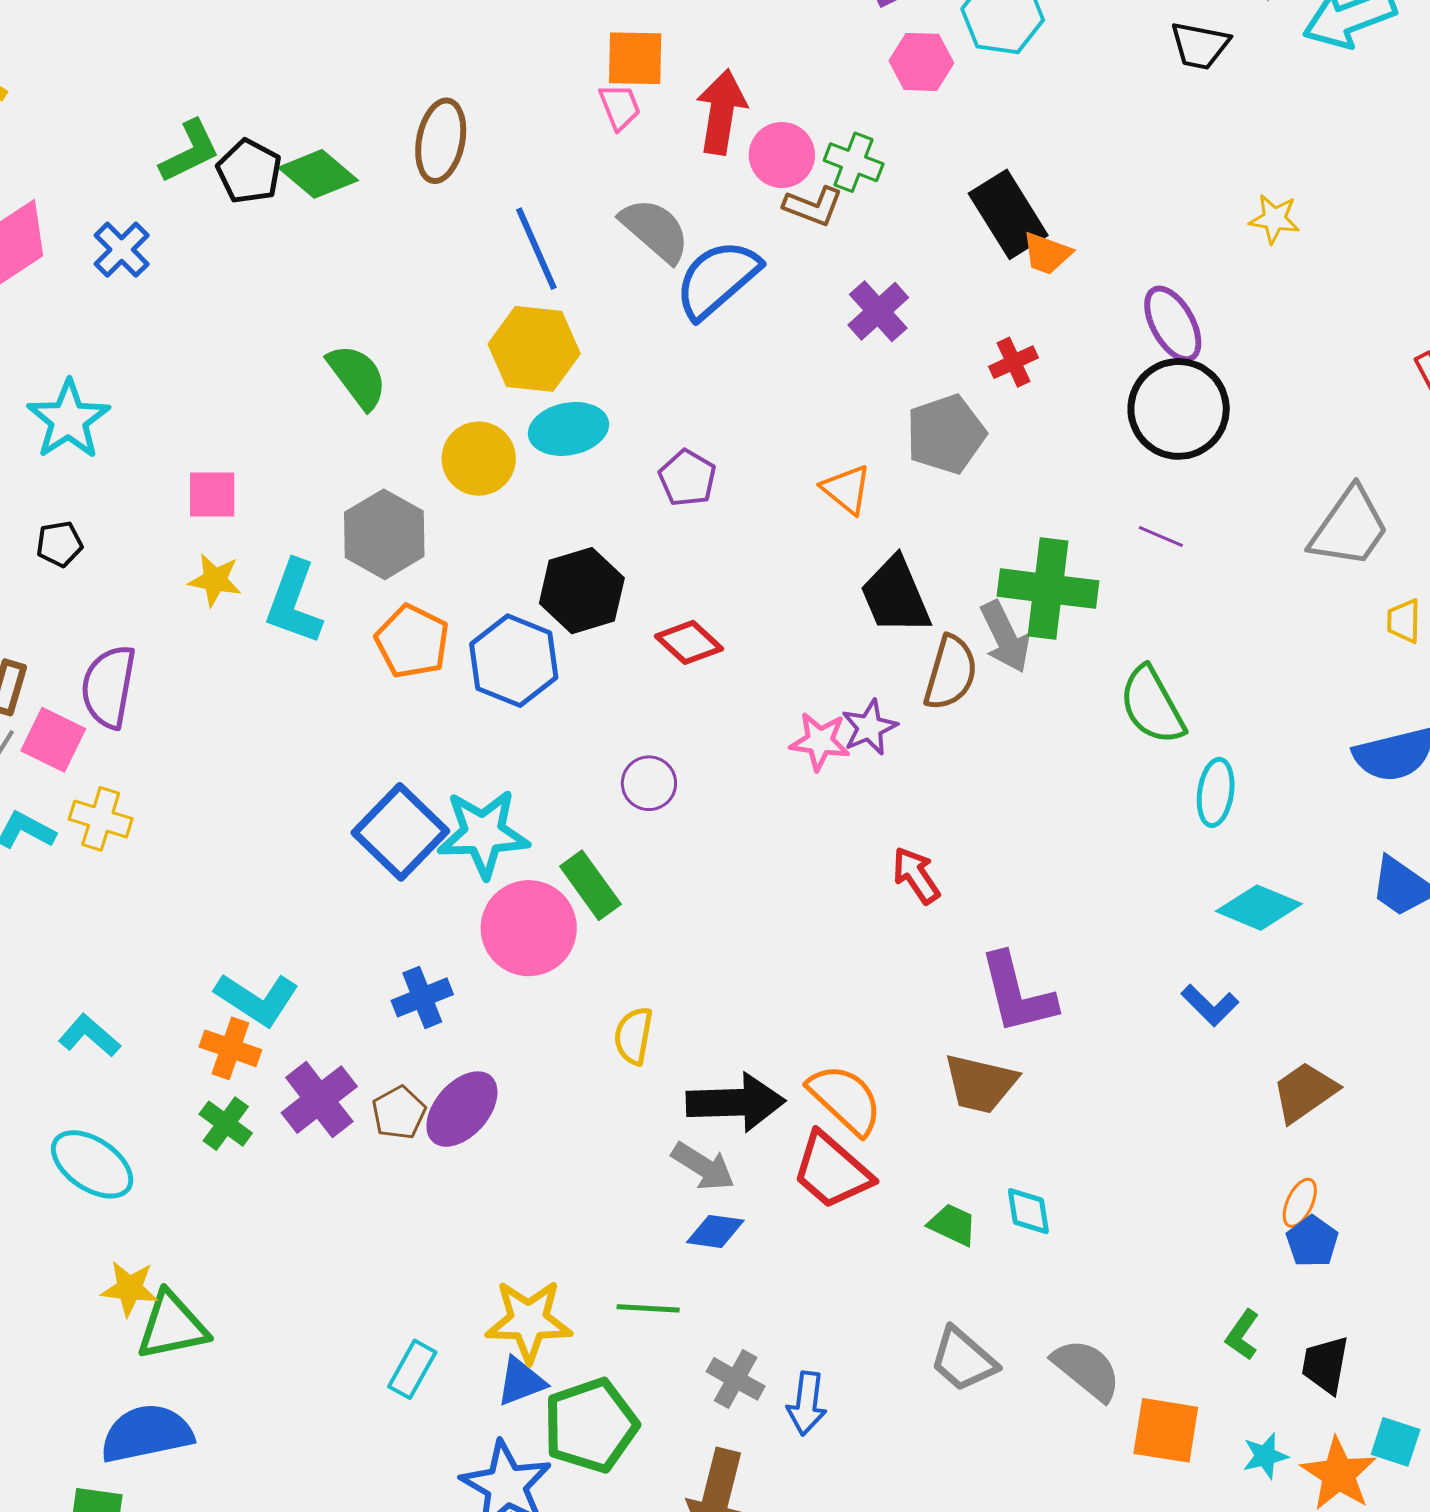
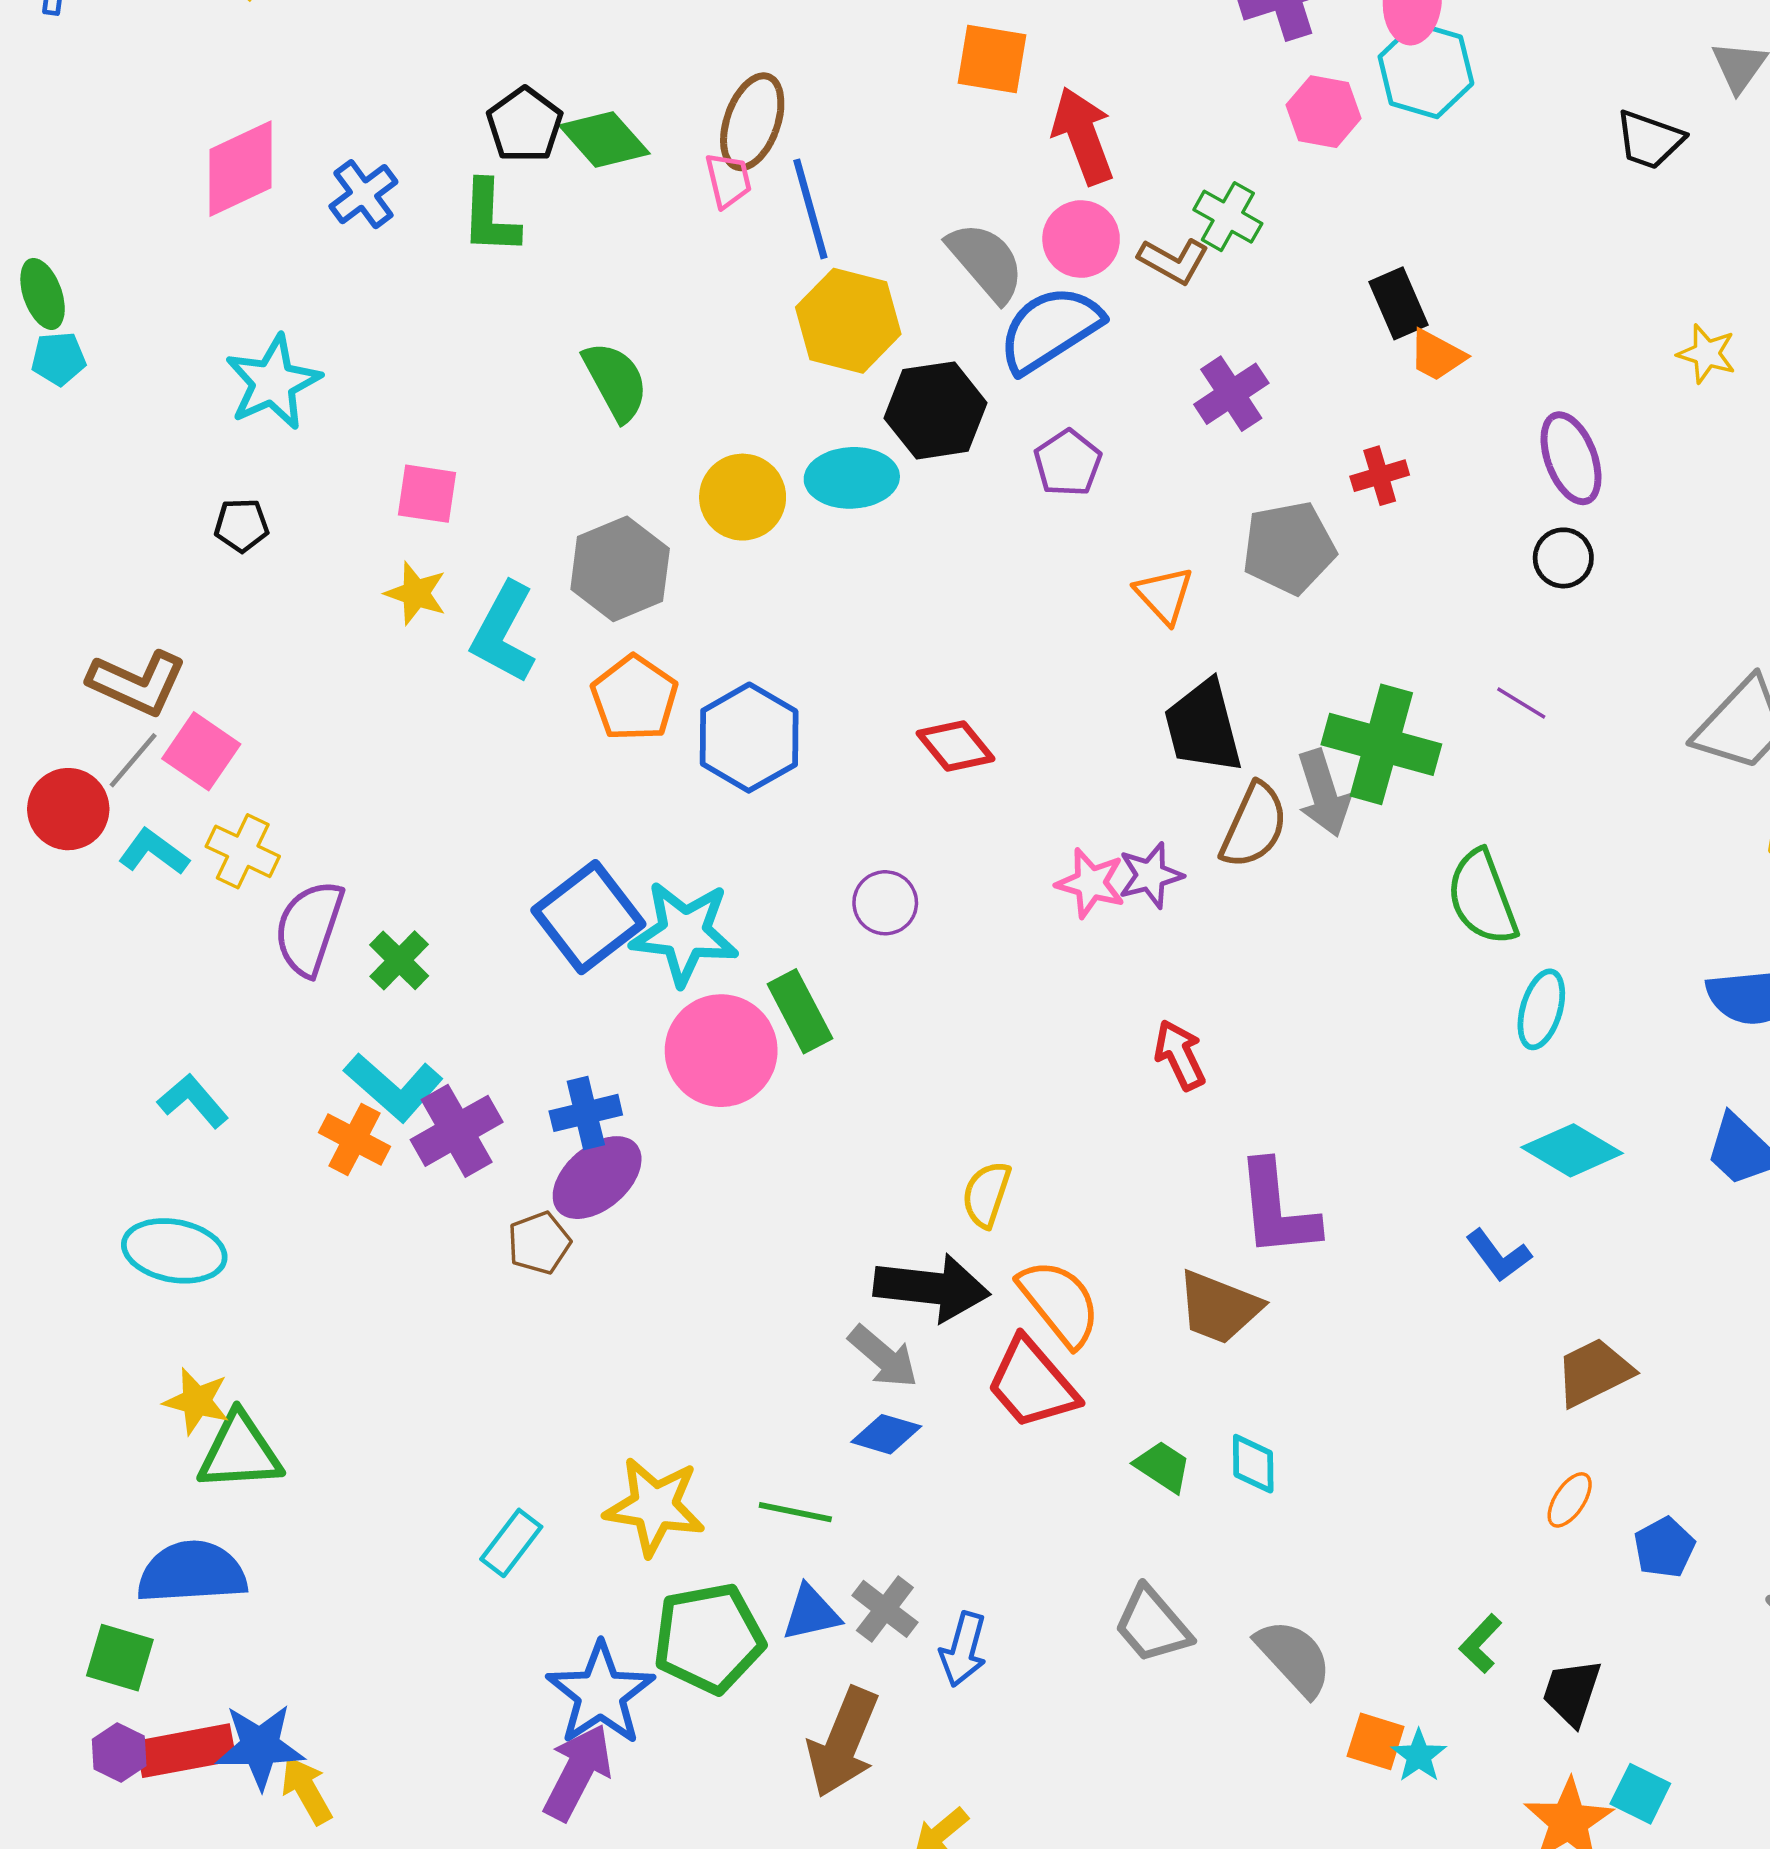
pink trapezoid: (620, 107) -> (728, 180), moved
red arrow: (721, 112) -> (1083, 136), turned -38
green L-shape: (190, 151) -> (490, 217), moved, turned 110
pink circle: (782, 155) -> (1081, 239), moved
black rectangle: (1008, 214) -> (1398, 303), size x0.7
blue line: (536, 249) -> (810, 209), moved
yellow hexagon: (534, 349) -> (848, 321), moved
black circle: (1179, 409) -> (1563, 558), size x0.5
purple pentagon: (687, 478) -> (1068, 463), moved
black hexagon: (582, 591) -> (936, 410), moved
purple semicircle: (109, 687) -> (309, 928), moved
yellow semicircle: (634, 1036) -> (986, 1194), moved
purple cross: (319, 1100) -> (457, 1131), moved
purple ellipse: (462, 1109) -> (597, 1178), moved
green cross: (226, 1124) -> (399, 960), moved
cyan ellipse: (92, 1164) -> (174, 1251), turned -32
blue pentagon: (1312, 1241) -> (1664, 1547), moved
blue triangle: (521, 1382) -> (811, 1613), moved
orange square: (1166, 1430) -> (1376, 1741), size x0.7
cyan star: (1265, 1456) -> (1419, 1756), moved, turned -30

